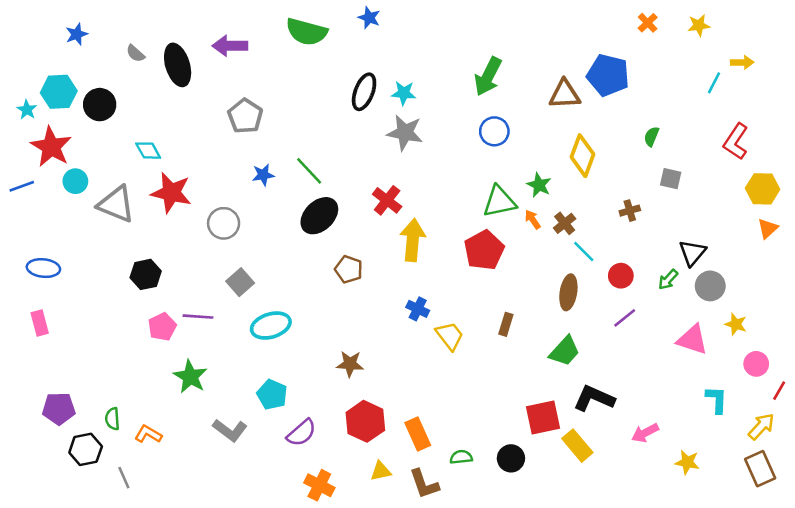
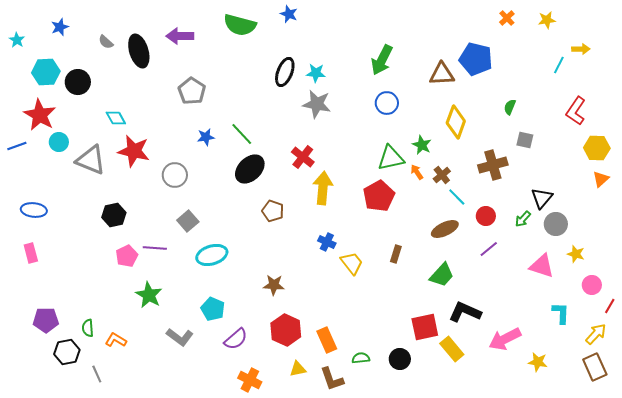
cyan star: (27, 110) -> (17, 40), moved
brown cross: (630, 211) -> (493, 165), size x1.8
brown ellipse: (568, 292) -> (445, 229), turned 56
pink arrow: (645, 433) -> (505, 339), size x1.5

